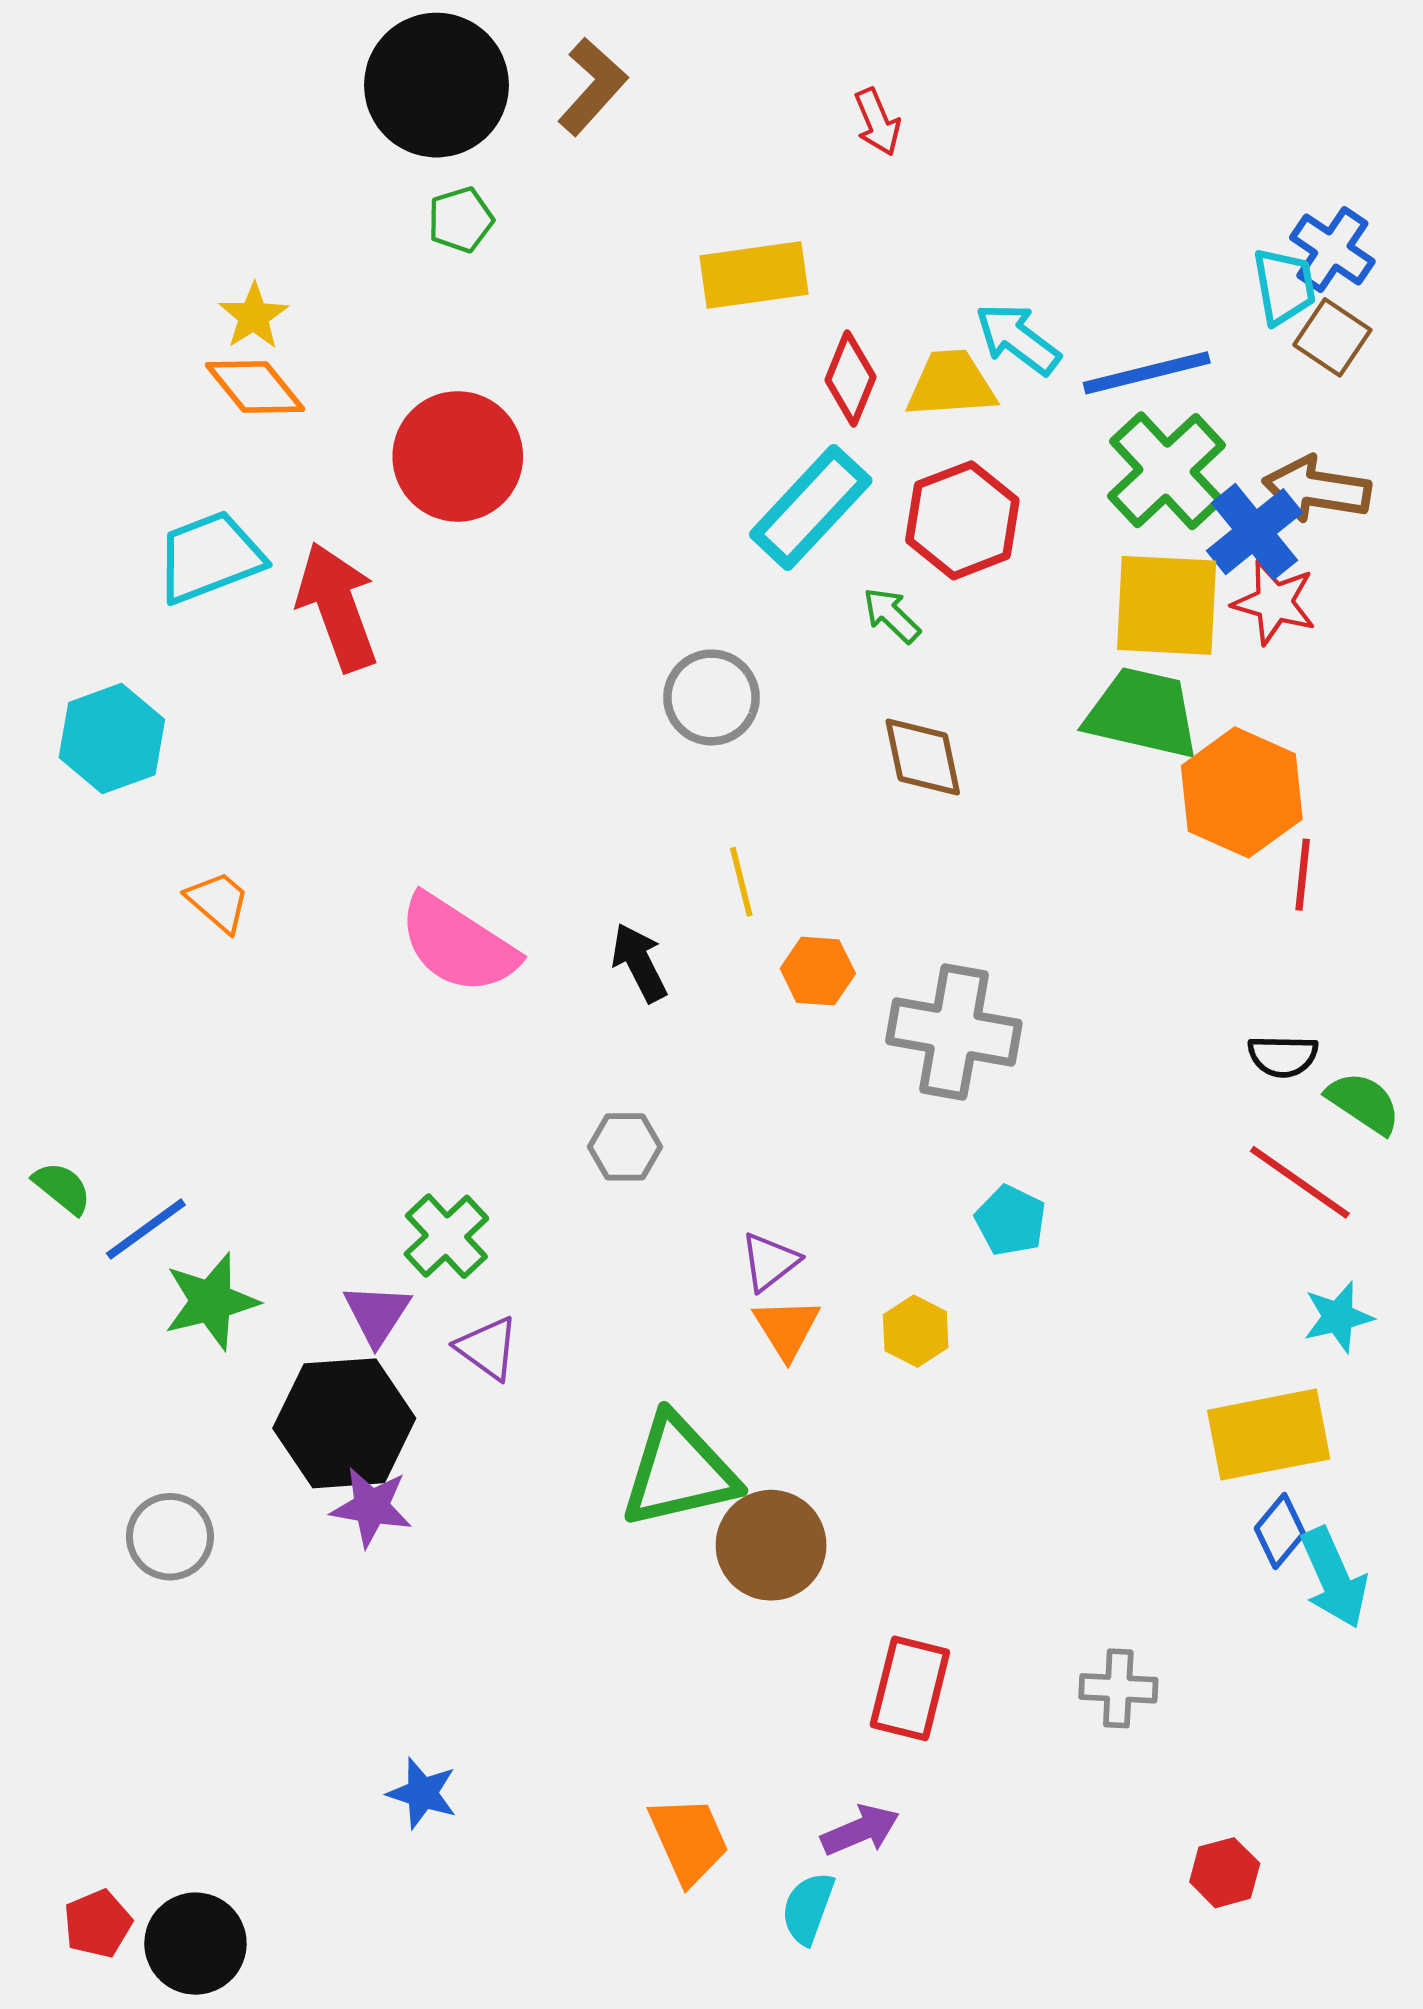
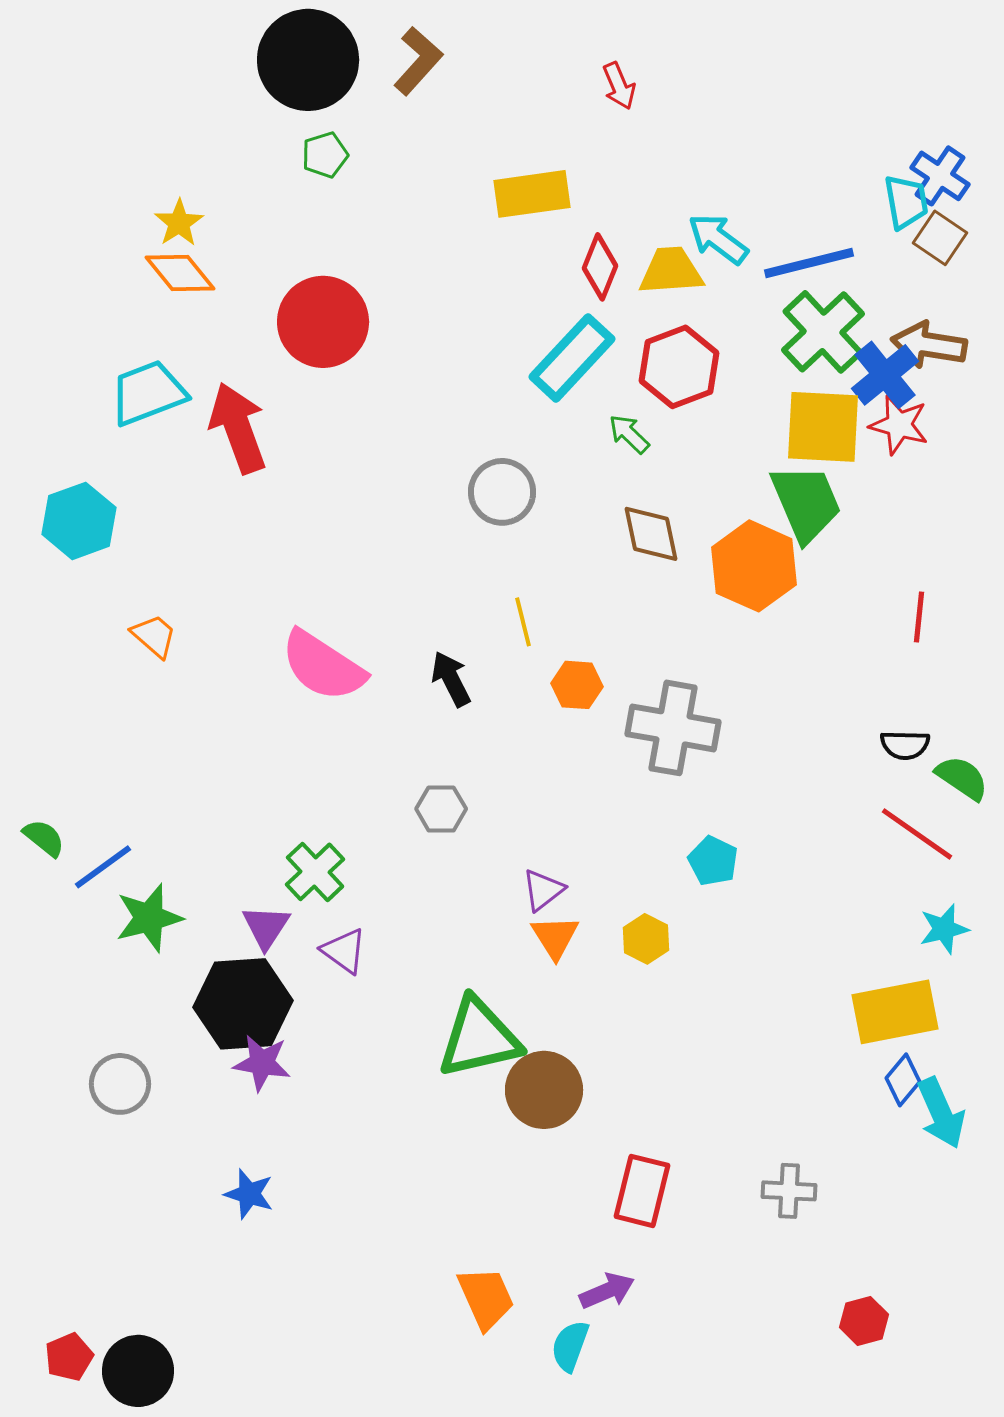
green trapezoid: (1142, 713) -> (806, 503), turned 54
orange hexagon: (1242, 792) -> (754, 566), moved
blue star: (422, 1793) -> (249, 1194), moved

